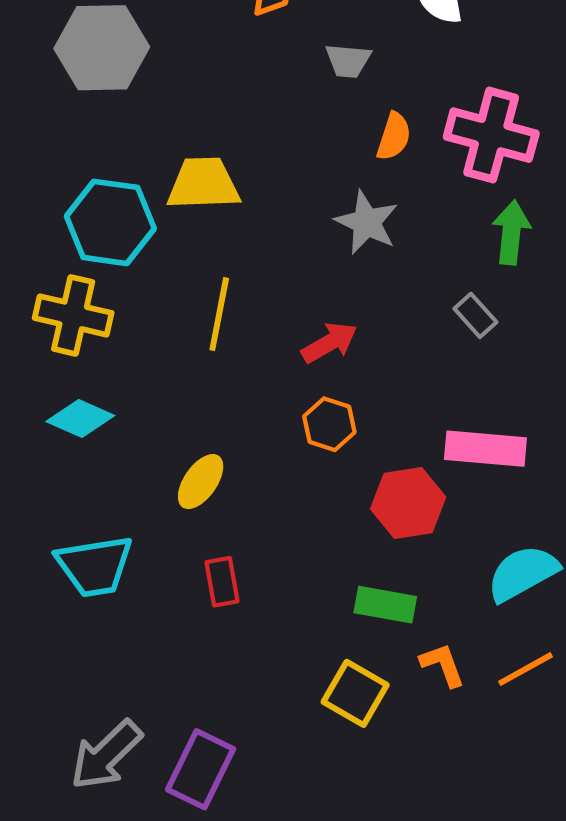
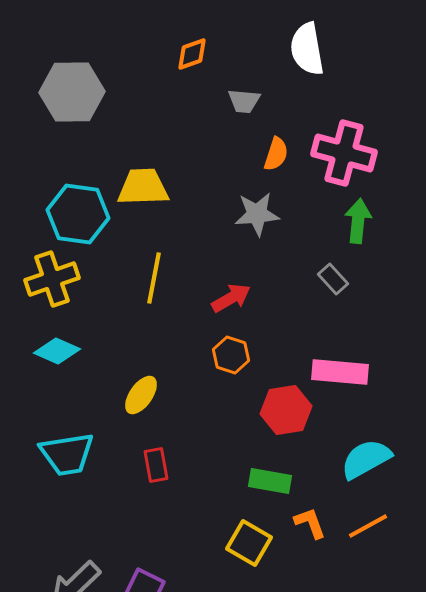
gray star: (367, 222) -> (257, 214), turned -30
yellow cross: (73, 315) -> (52, 279), turned -32

